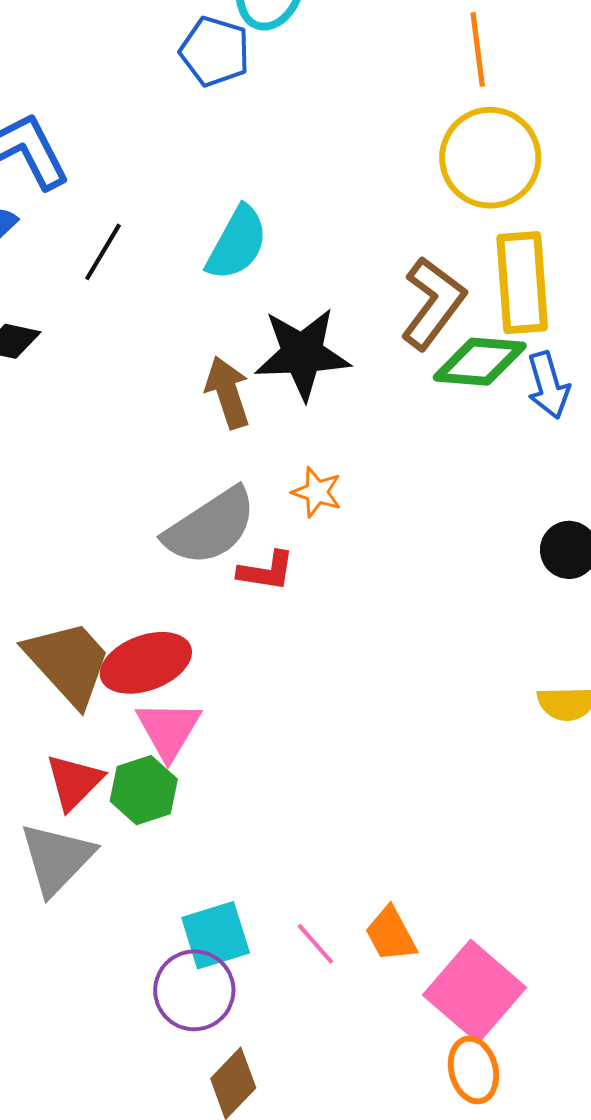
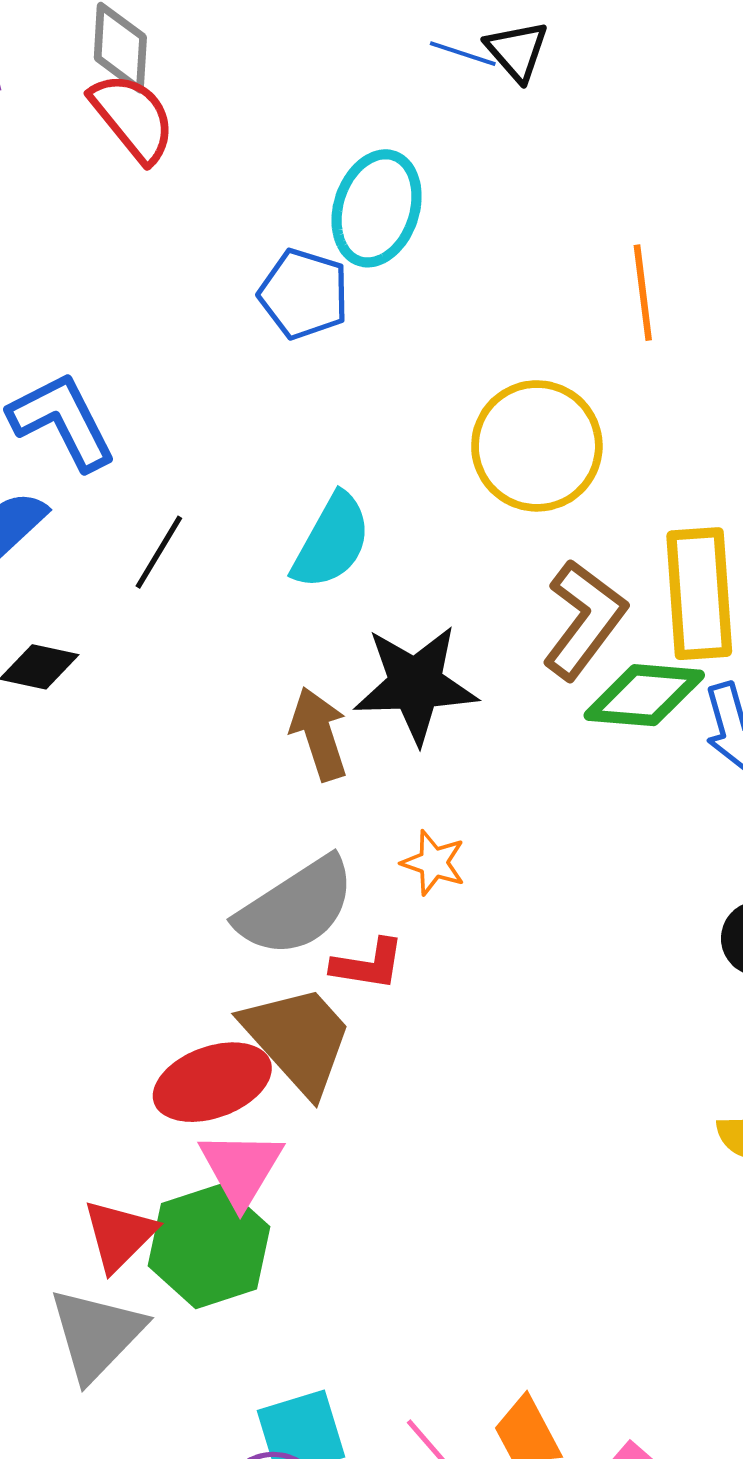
yellow circle: (490, 158) -> (537, 446), moved
brown trapezoid: (68, 663) -> (298, 1039), moved
green hexagon: (144, 790) -> (209, 1246), size x1.4

